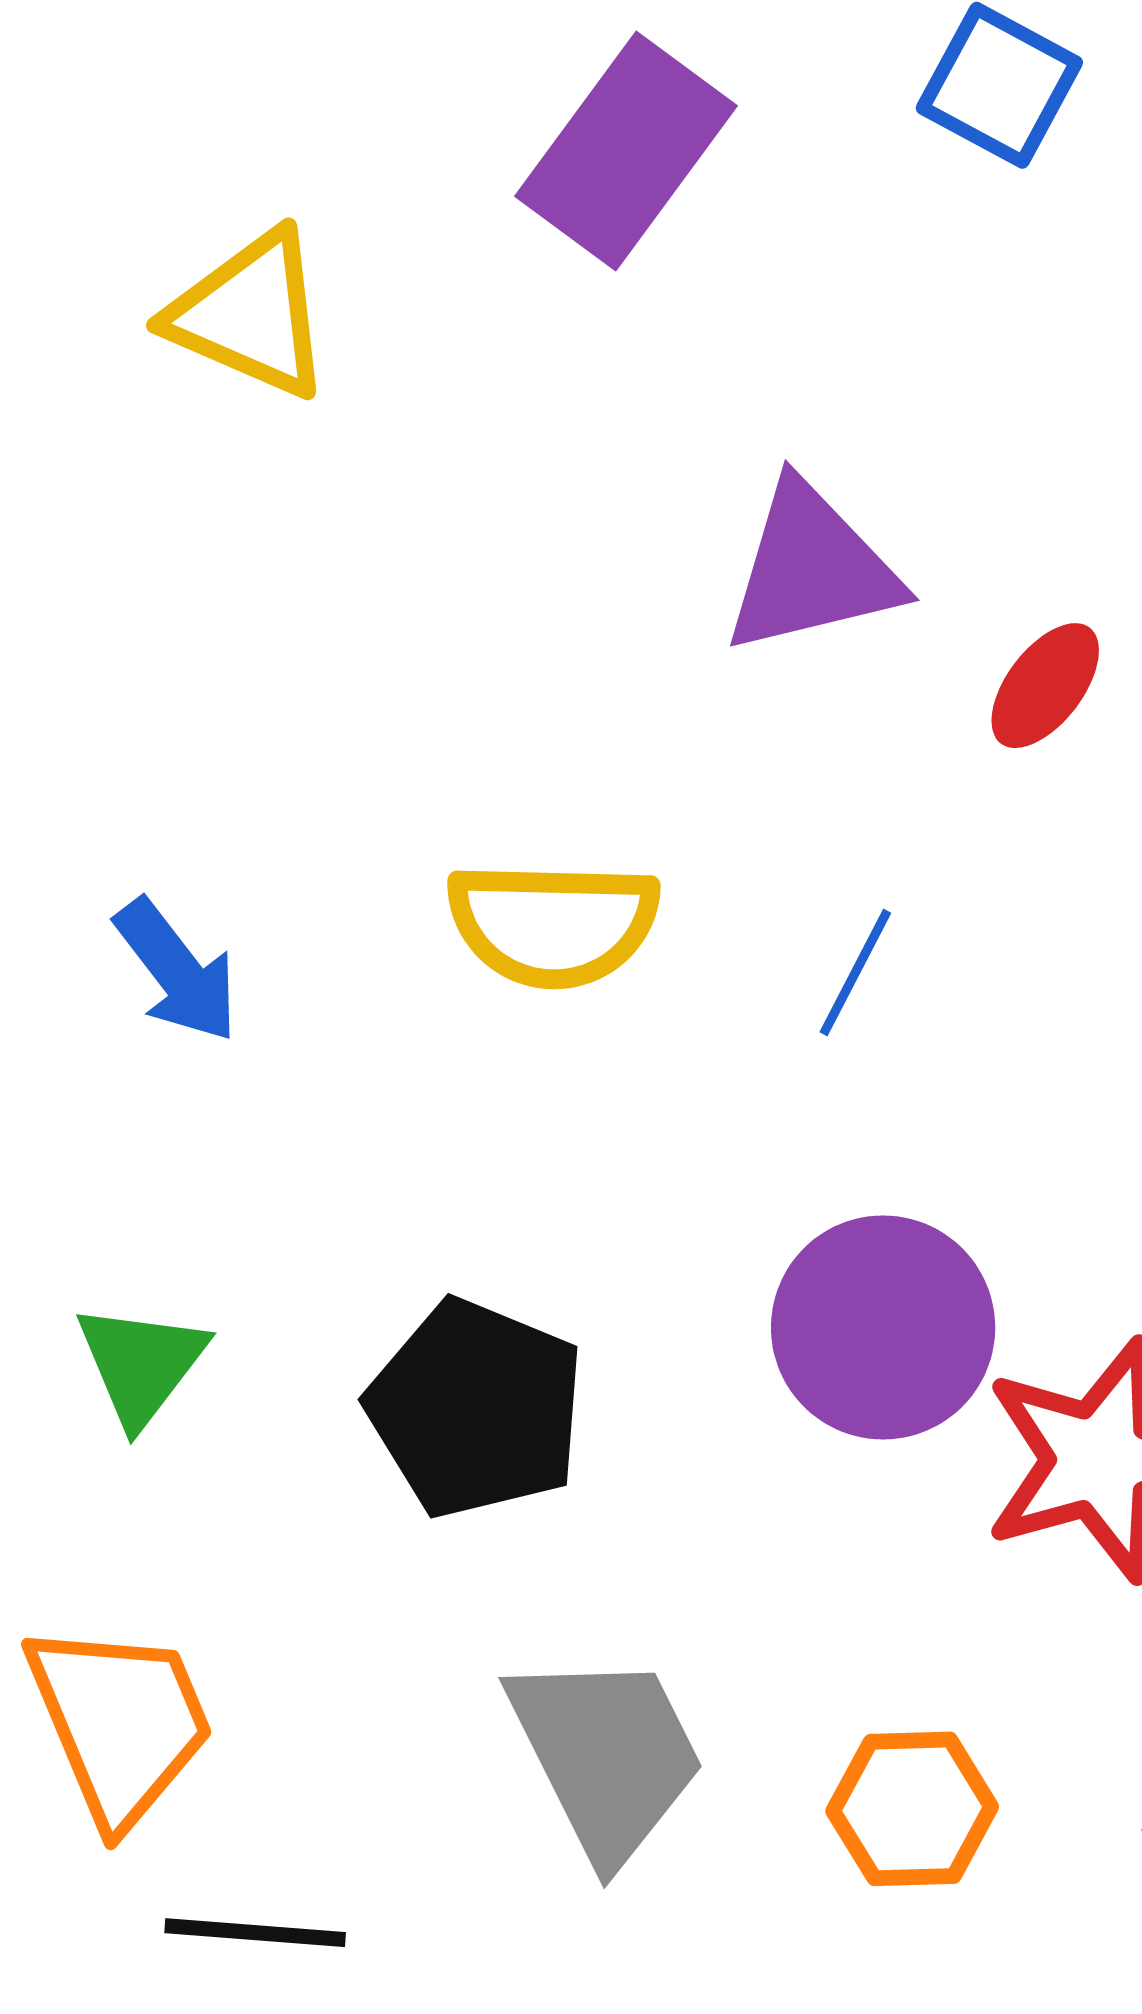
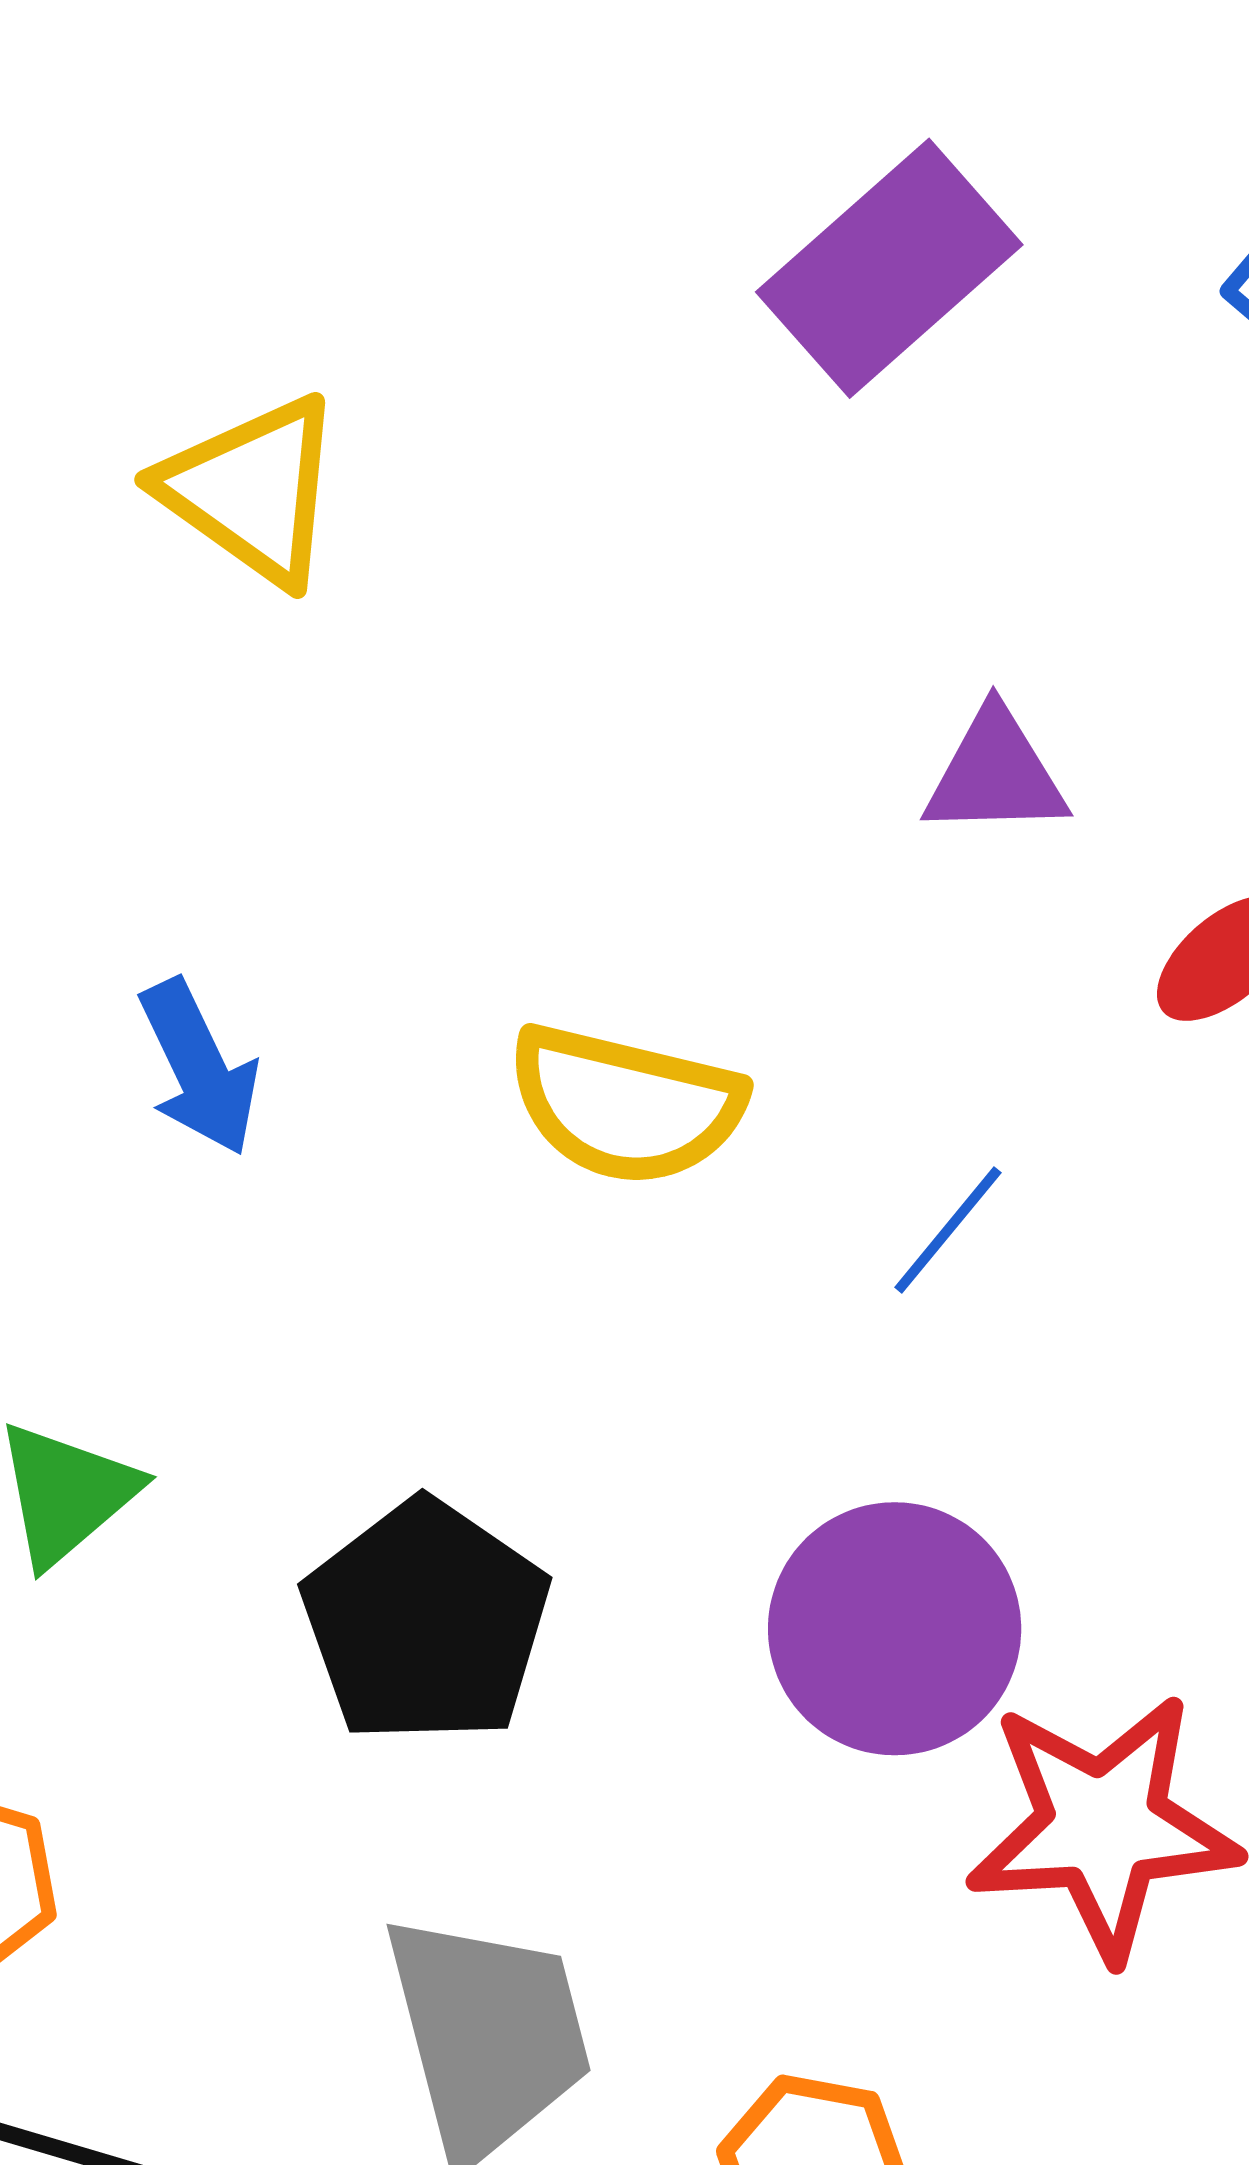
yellow triangle: (250, 314) -> (252, 490), moved
purple triangle: (812, 569) -> (995, 774), size x0.7

